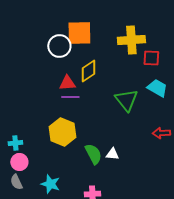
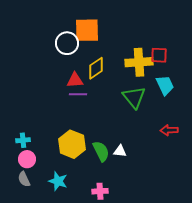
yellow cross: (131, 40) -> (139, 62), moved
cyan trapezoid: (157, 88) -> (165, 85), turned 35
yellow hexagon: (62, 132) -> (72, 144), moved

